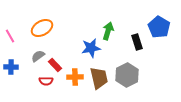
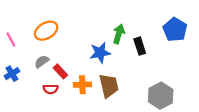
black rectangle: (137, 42) -> (140, 46), moved
blue cross: (11, 67) -> (12, 74), turned -32
gray hexagon: (127, 75) -> (161, 96), moved

